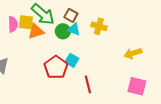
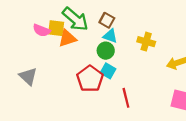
pink semicircle: (13, 24) -> (42, 30), turned 112
yellow cross: (99, 26) -> (146, 42), moved
green circle: (63, 31) -> (106, 51), moved

